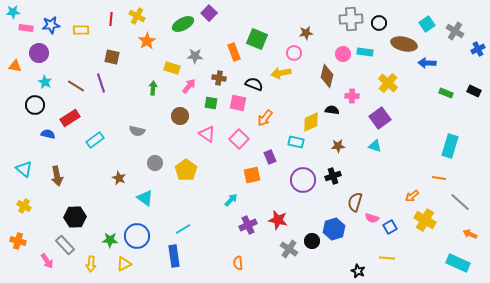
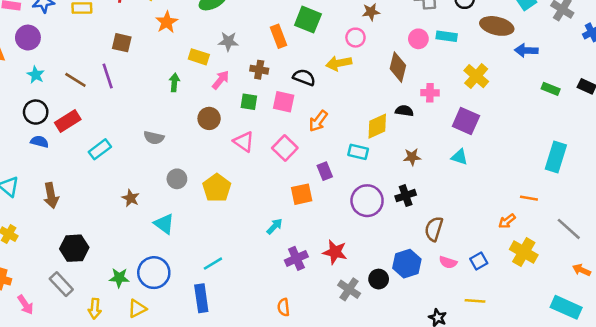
black circle: (35, 105) -> (36, 112), moved
purple square: (380, 118) -> (466, 121), turned -30
orange line: (439, 178) -> (529, 198), moved
pink semicircle: (372, 218) -> (448, 262), moved
pink arrow: (47, 261) -> (25, 305), moved

